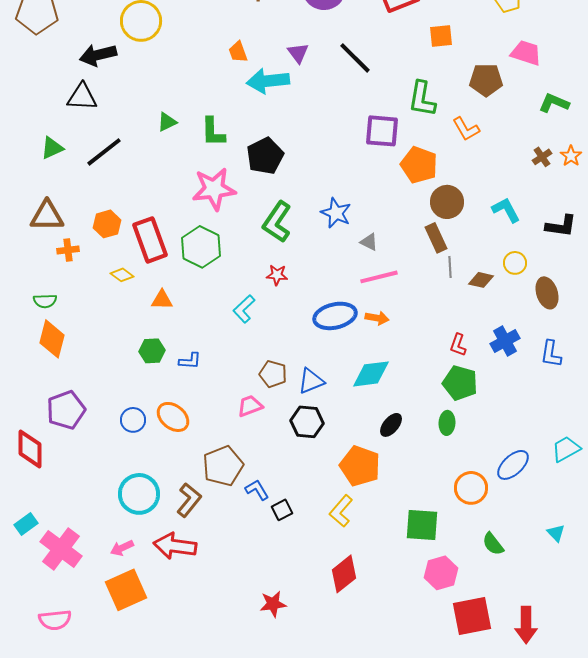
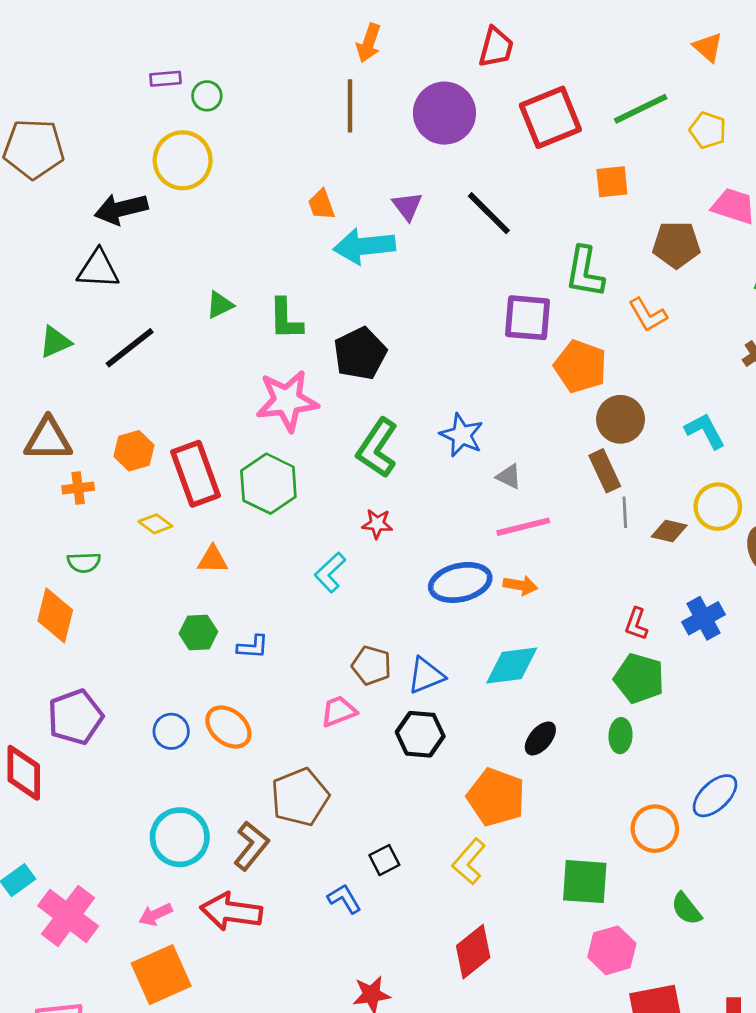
yellow circle: (515, 263) -> (718, 507), size x1.4
green semicircle: (45, 301) -> (84, 562), moved
blue L-shape: (257, 490) -> (344, 899), moved

